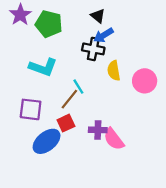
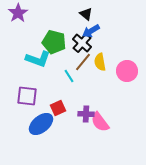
green pentagon: (49, 24) -> (54, 42), moved
black cross: (93, 49) -> (82, 43), turned 30
brown line: (69, 99) -> (83, 62), moved

